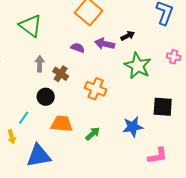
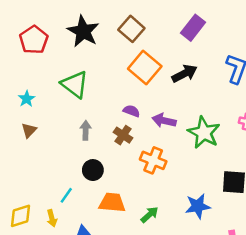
black arrow: (128, 36) -> (185, 74), moved, size x1.5
purple arrow: (105, 44) -> (164, 121), moved
brown cross: (61, 74) -> (123, 135), moved

